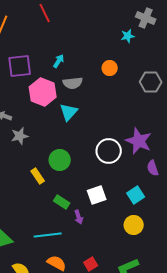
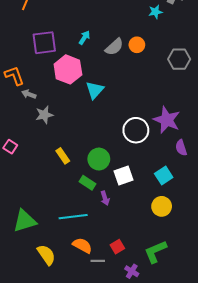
gray semicircle: (73, 83) -> (114, 47), moved, turned -36
green circle: (60, 160) -> (99, 159), moved

